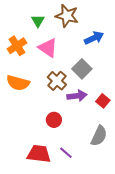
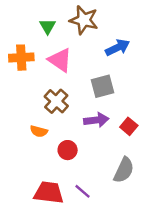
orange cross: (17, 46) -> (21, 58), turned 30
gray square: (82, 69) -> (103, 86), turned 30
brown cross: (57, 81) -> (56, 101), moved
orange semicircle: (18, 83) -> (39, 131), moved, size x0.6

